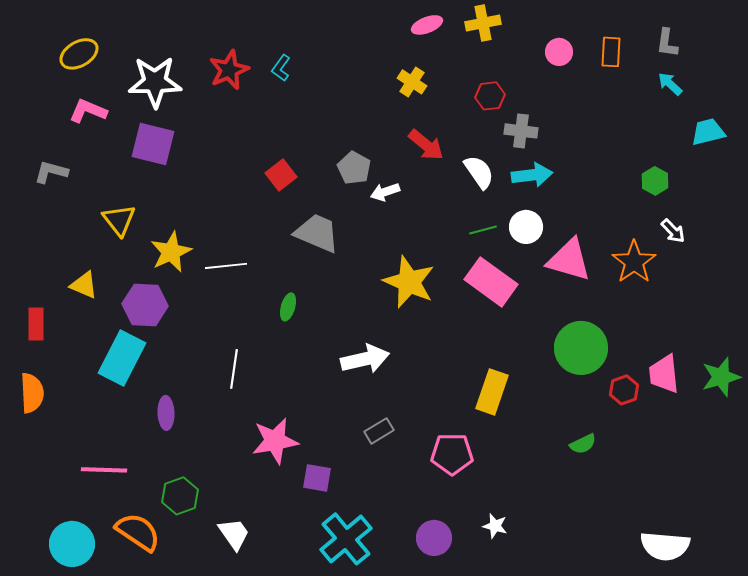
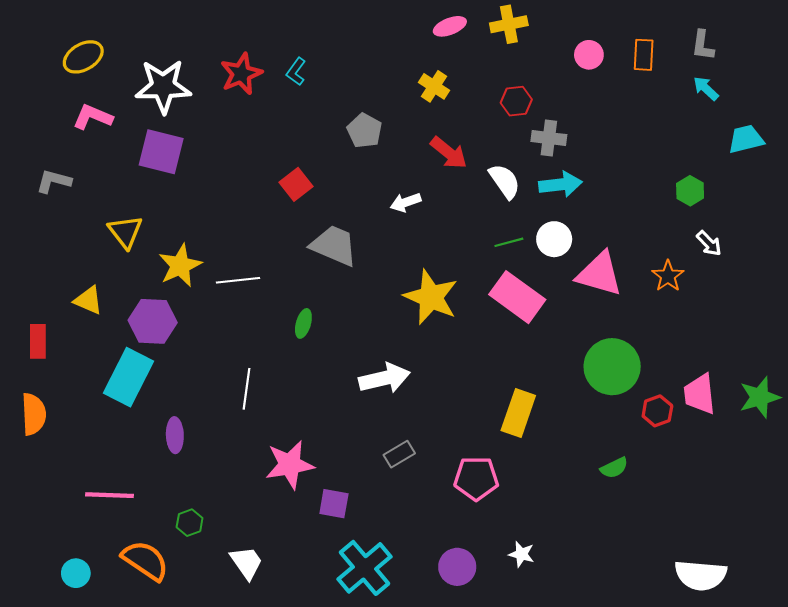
gray pentagon: (354, 168) -> (364, 131), moved
orange star: (634, 262) -> (668, 276), size x0.7
green hexagon: (180, 496) -> (190, 523), size x0.7
cyan circle: (72, 544) -> (76, 573), size x0.6

